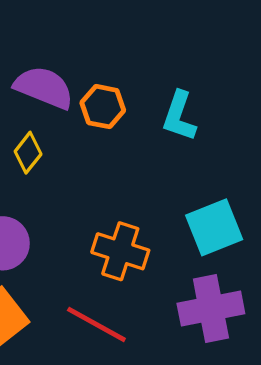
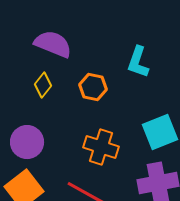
orange hexagon: (103, 107) -> (93, 87), moved

